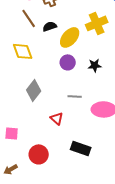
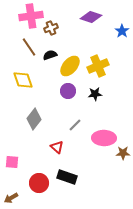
yellow cross: (97, 23) -> (98, 66), moved
gray line: (75, 96) -> (75, 125), turned -48
black rectangle: (81, 148) -> (67, 177), moved

